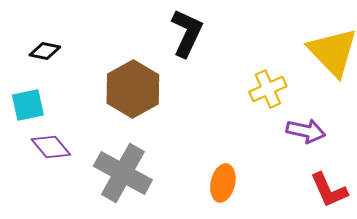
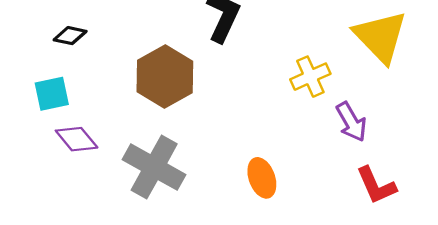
purple arrow: (306, 131) -> (351, 122), turned 48
orange ellipse: (223, 183) -> (262, 178), turned -33

